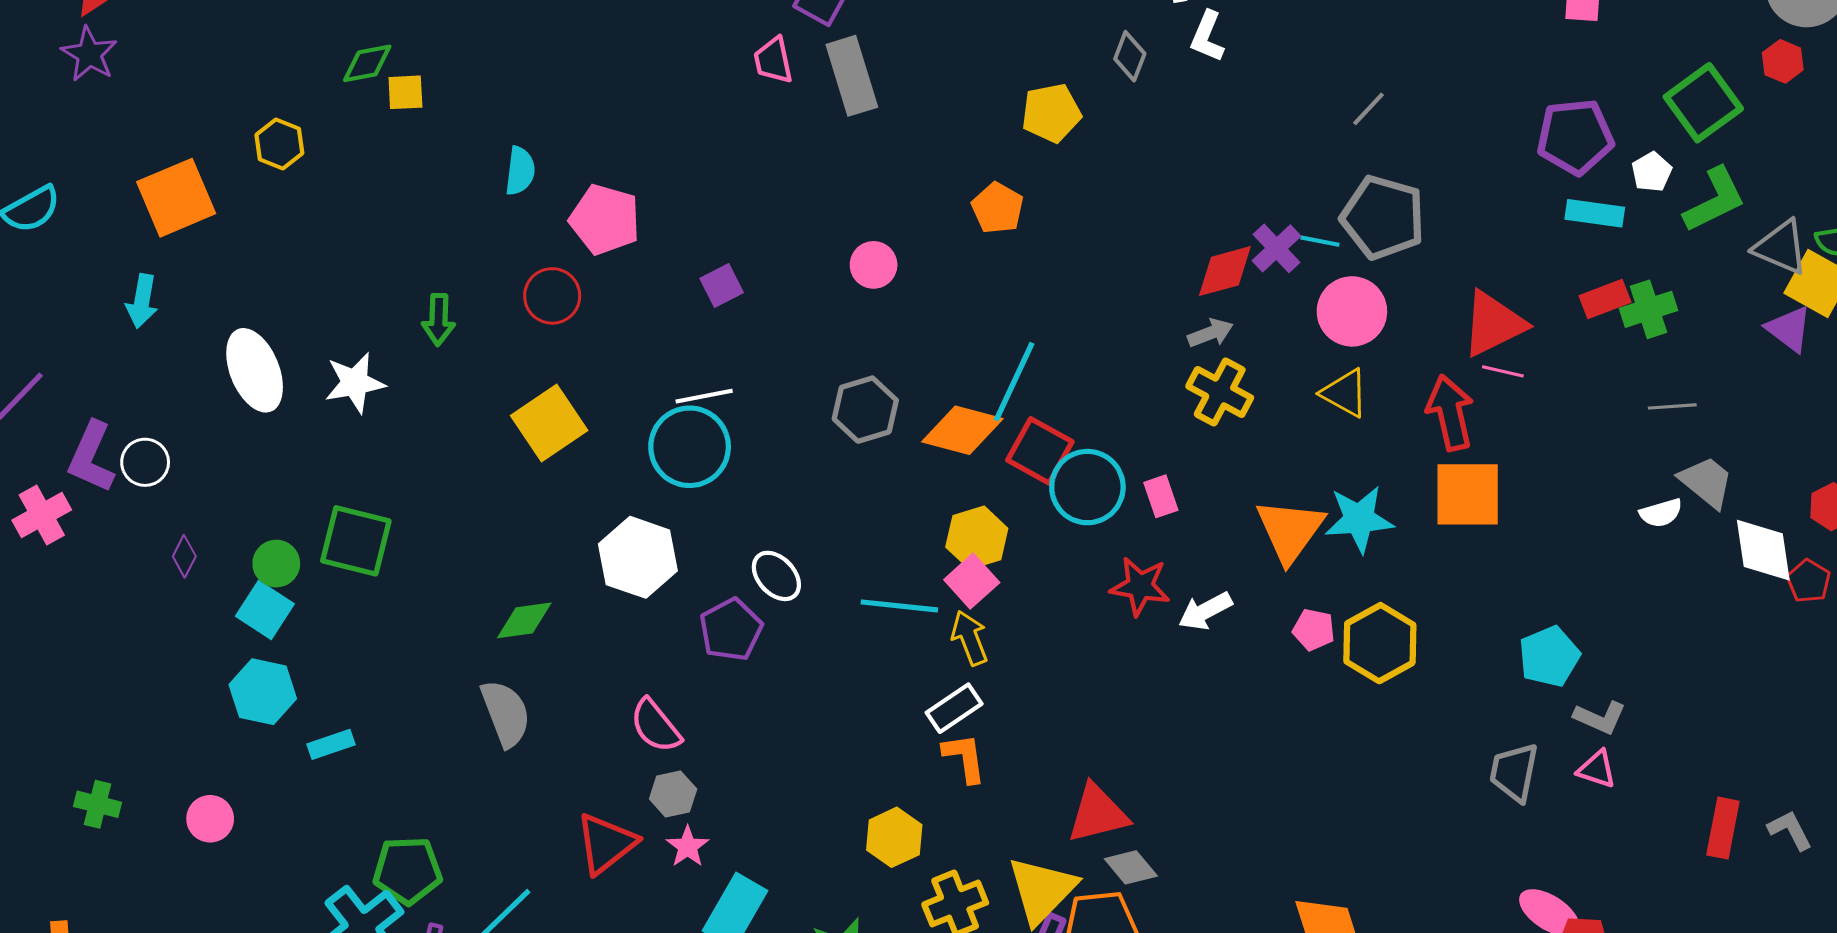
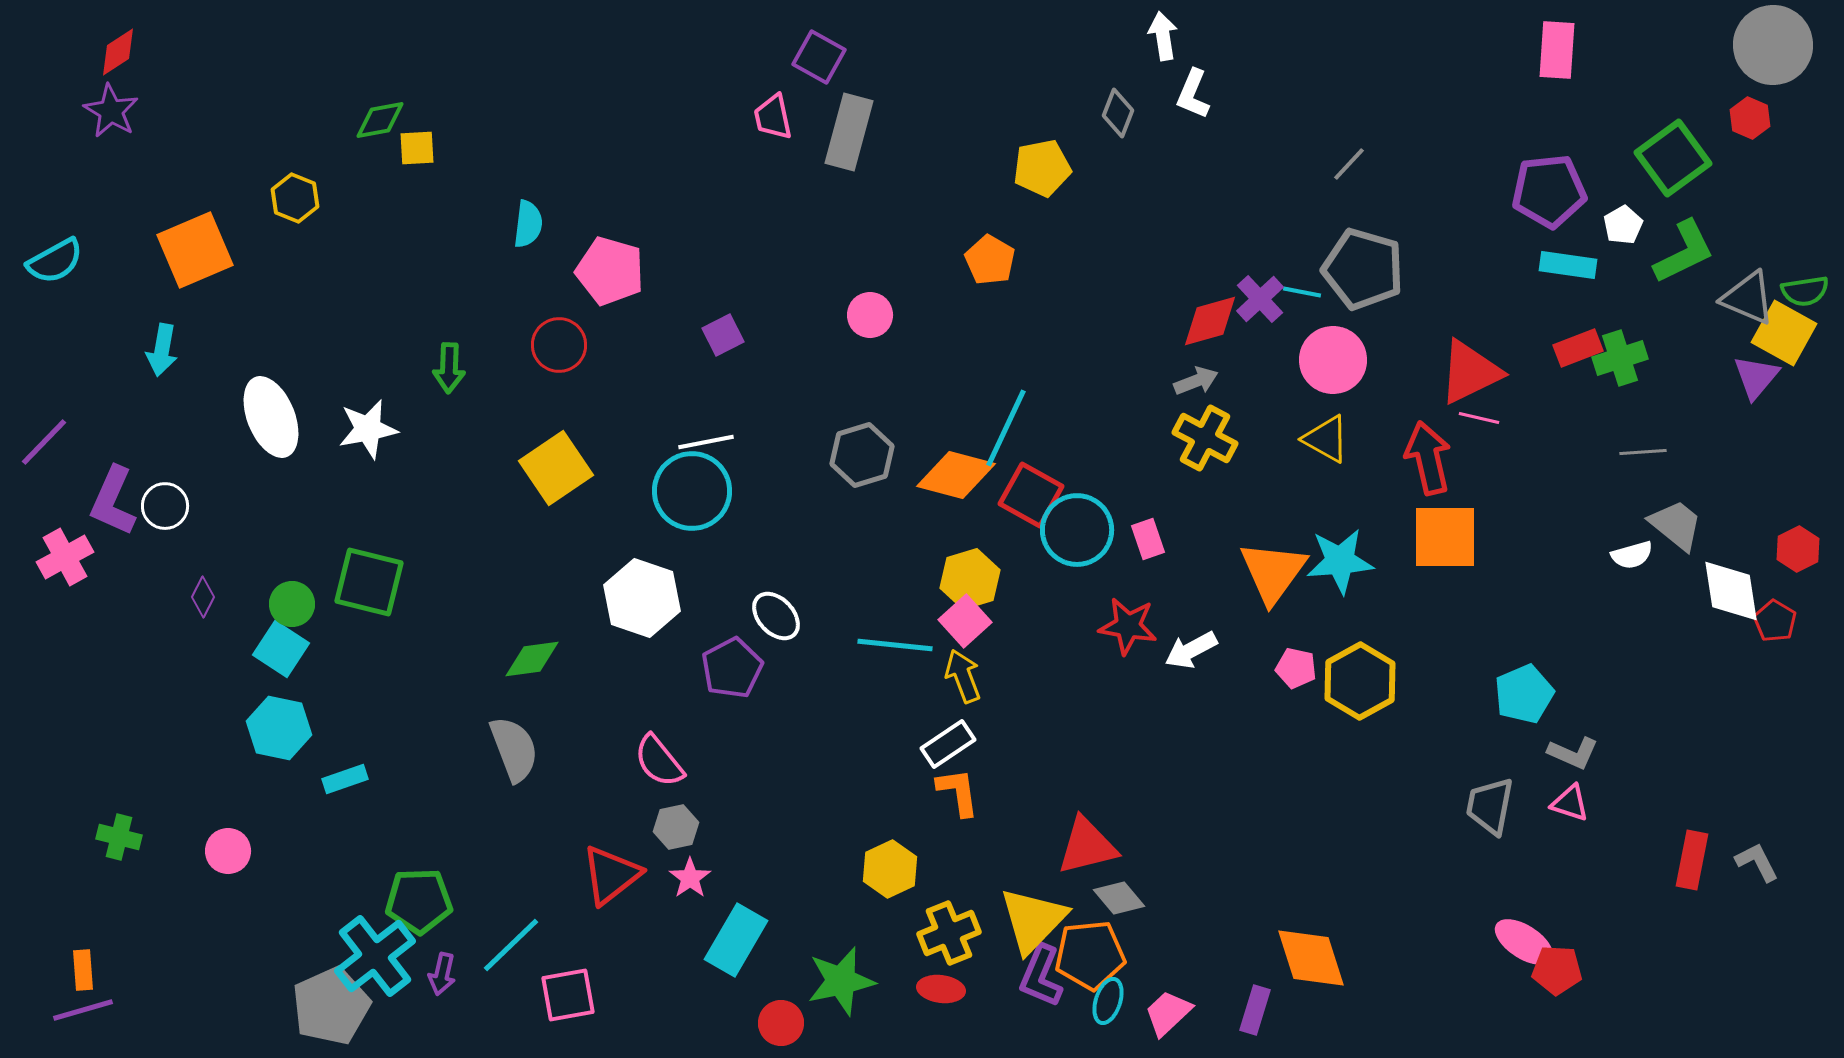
gray rectangle: (852, 76) -> (849, 132), turned 32
purple triangle: (1789, 329) -> (1756, 377), turned 33

